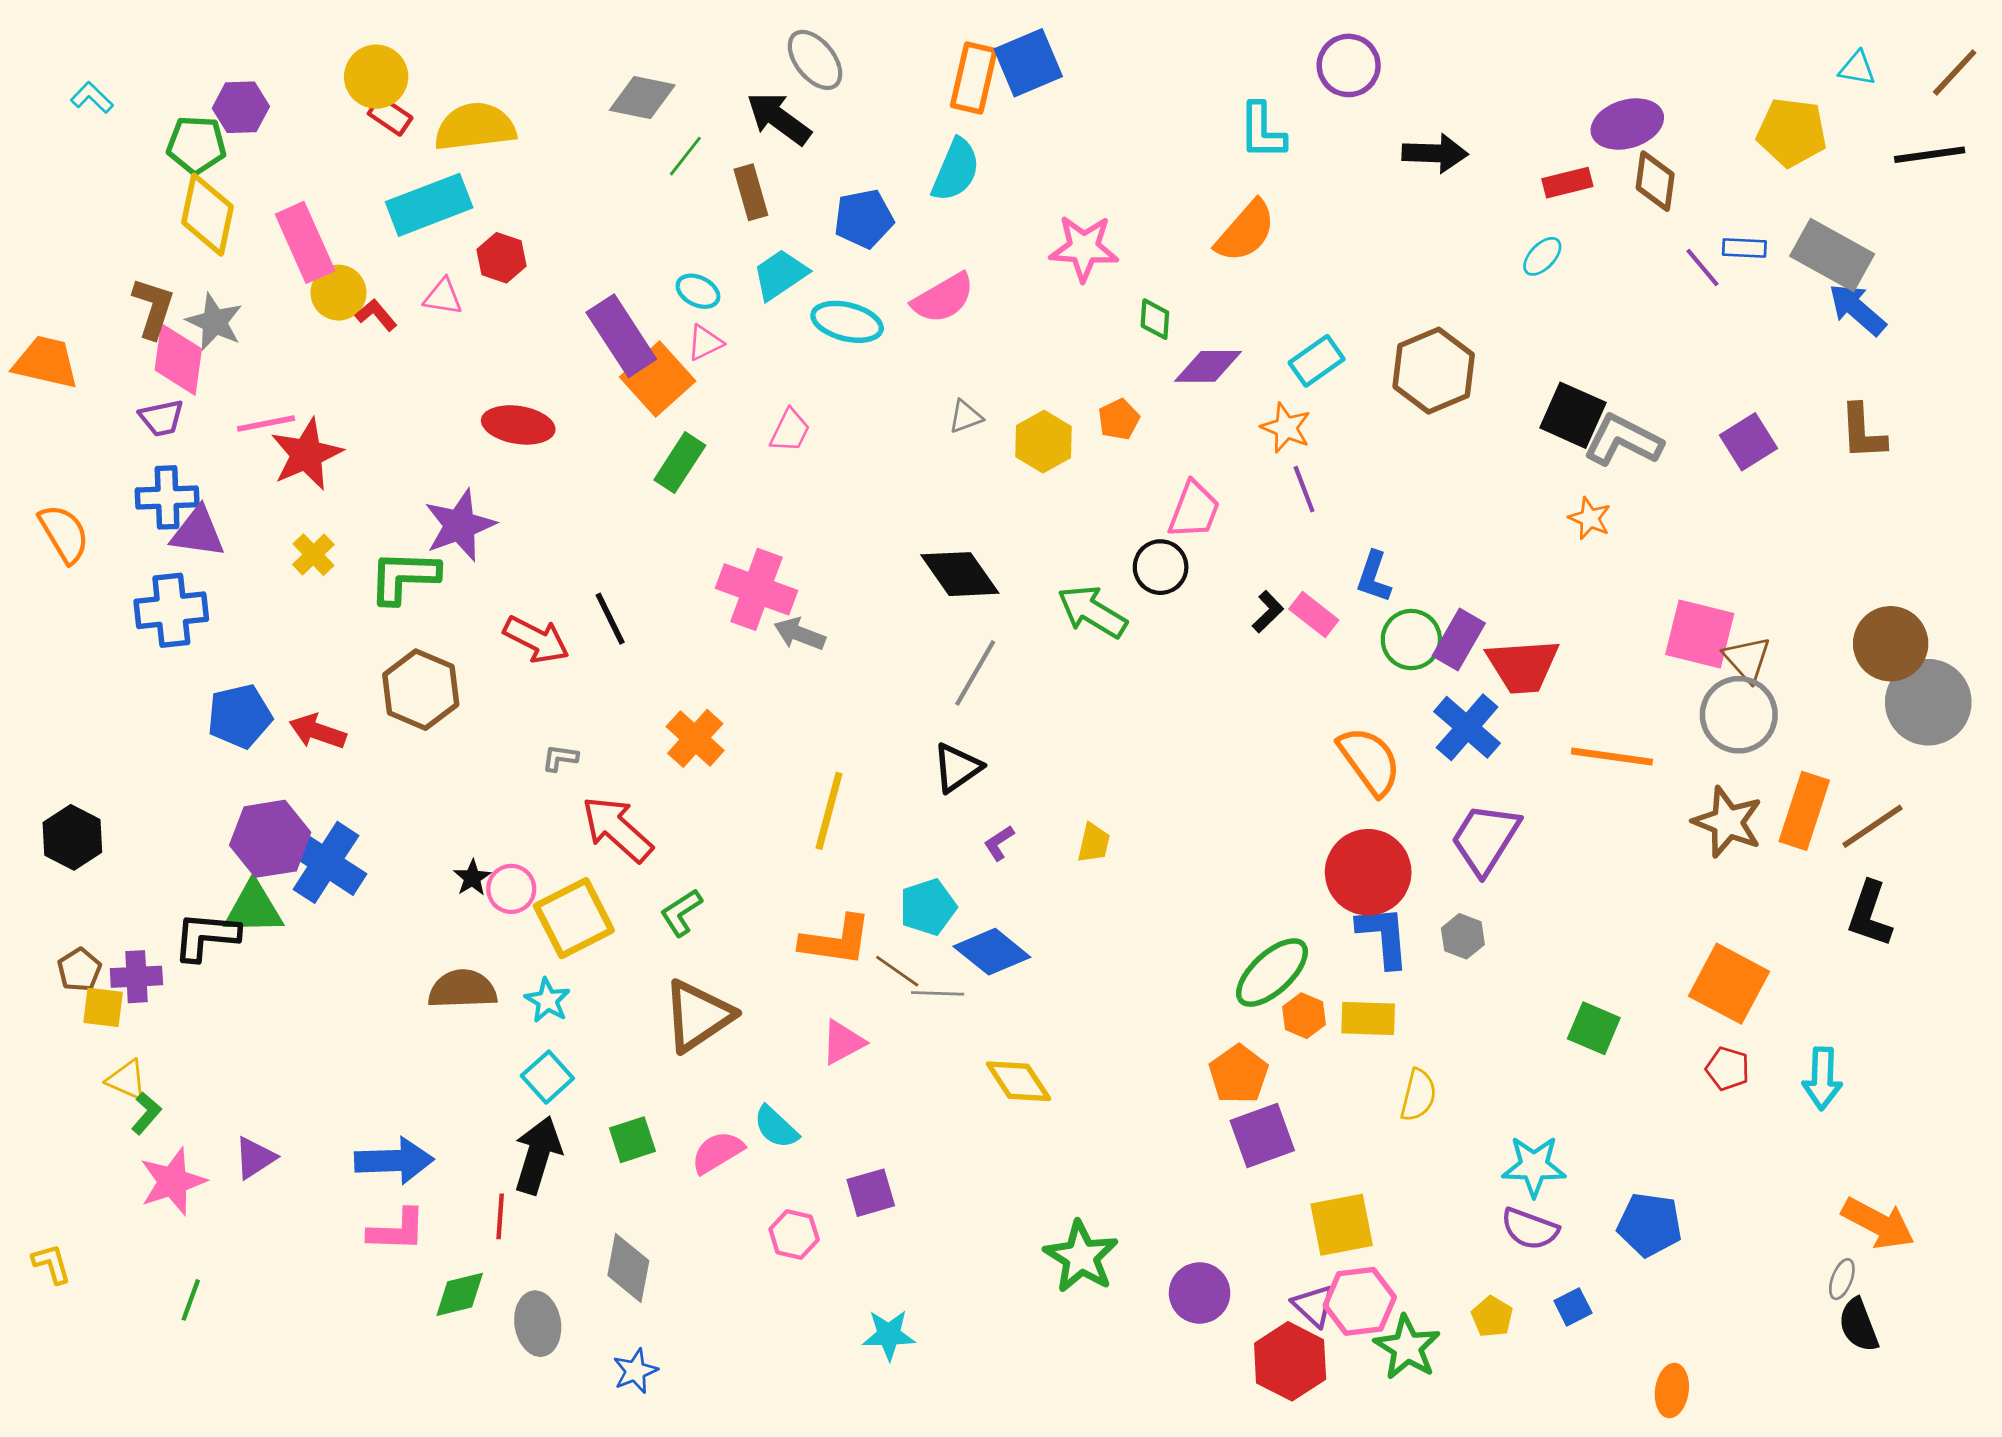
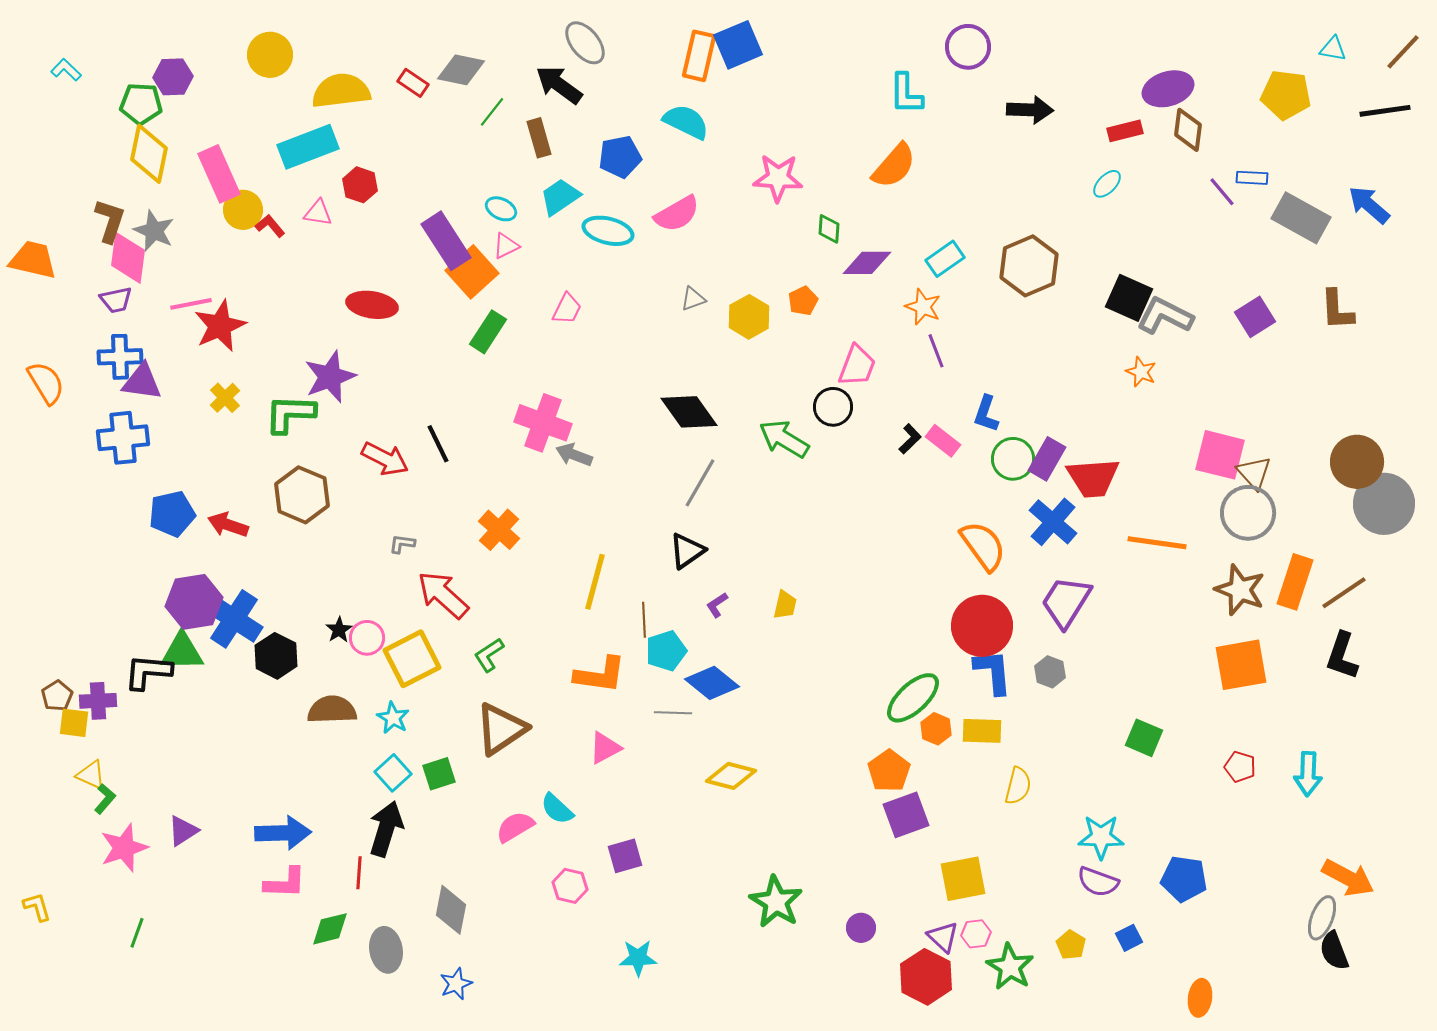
red rectangle: (390, 116) -> (413, 83), moved
cyan semicircle: (956, 170) -> (686, 122), turned -87
gray rectangle: (1832, 255) -> (1301, 218), moved
blue arrow: (1857, 309) -> (1369, 205), moved
black hexagon: (72, 837) -> (276, 656), moved
brown line: (897, 971) -> (644, 620), moved, turned 52
orange square: (1729, 984) -> (1241, 665), moved, turned -38
yellow diamond: (1018, 1081) -> (731, 776), turned -42
green square: (632, 1140) -> (439, 774), moved
gray ellipse: (1842, 1279) -> (1322, 918), size x1.5
purple circle: (1200, 1293) -> (861, 928), size x0.7
pink hexagon: (1360, 1301) -> (976, 934), size x0.6

